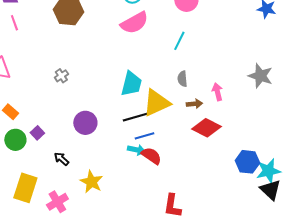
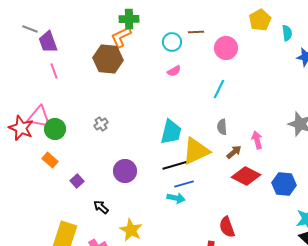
pink semicircle: (134, 23) -> (174, 71), size x0.5
brown arrow: (194, 104) -> (234, 152), turned -35
green circle: (15, 140) -> (55, 129), moved
red semicircle: (151, 156) -> (227, 227), moved, turned -145
blue hexagon: (247, 162) -> (284, 184), moved

